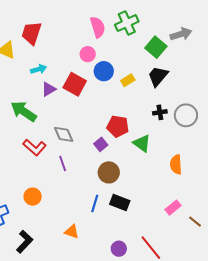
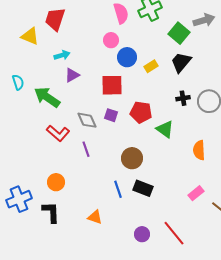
red square: (75, 84) -> (112, 85), moved, turned -30
purple square: (101, 144) -> (111, 115), moved, turned -32
blue line: (95, 204) -> (118, 189), turned -36
black L-shape: (25, 242) -> (51, 212), moved, turned -45

